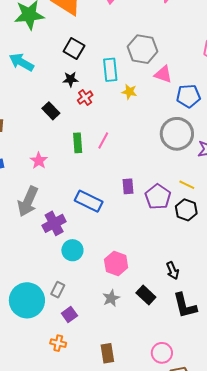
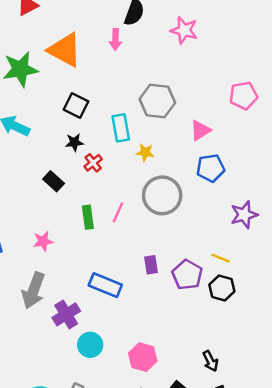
pink triangle: (163, 74) -> (200, 130), moved, turned -48
blue pentagon: (188, 96) -> (211, 168), moved
gray circle: (177, 134) -> (162, 195), moved
pink star: (39, 161) -> (43, 241), turned 30

